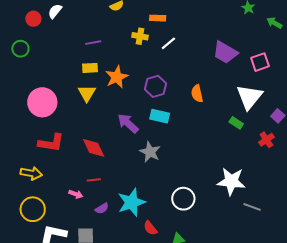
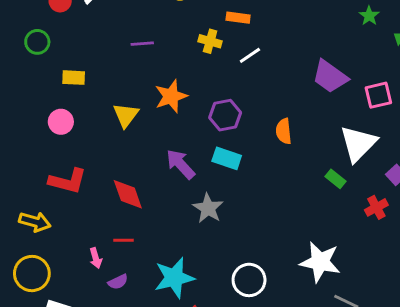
yellow rectangle: (90, 68) -> (74, 78), moved
pink circle: (42, 102) -> (61, 122), size x0.6
pink arrow: (76, 194) -> (96, 258), turned 48
purple semicircle: (102, 208) -> (118, 282), moved

